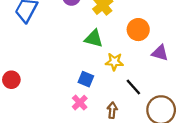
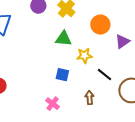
purple triangle: (160, 53) -> (122, 41), turned -42
pink cross: (80, 103) -> (53, 104), moved

